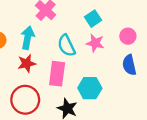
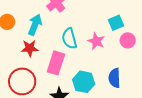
cyan square: (93, 19) -> (116, 23), moved
blue semicircle: (129, 65) -> (114, 78), moved

